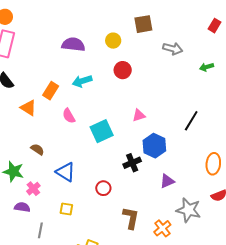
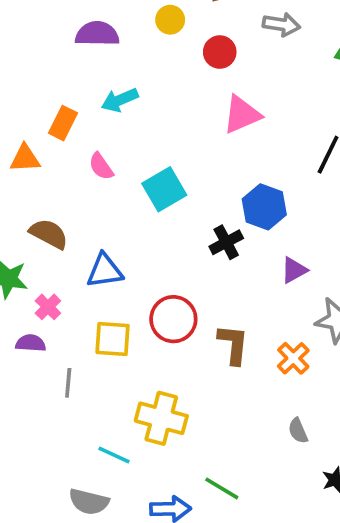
red circle: (123, 70) -> (220, 52), moved
orange triangle: (28, 108) -> (25, 158), turned -30
pink triangle: (139, 115) -> (242, 114), moved, size x1.6
brown semicircle: (37, 149) -> (49, 234), size x1.5
blue triangle: (66, 172) -> (105, 271), turned -35
red circle: (103, 188) -> (173, 319), moved, size x1.6
yellow square: (66, 209) -> (113, 339), size x1.5

